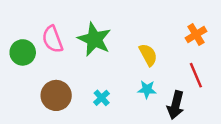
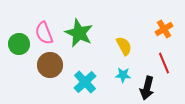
brown circle: (56, 95) -> (50, 65), moved
cyan cross: (102, 98) -> (85, 82), size x1.6

